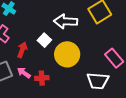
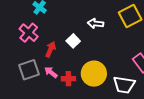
white arrow: (66, 21) -> (96, 24), size x0.7
yellow circle: (67, 54) -> (94, 74), moved

